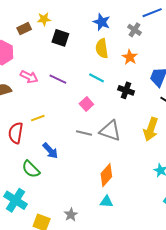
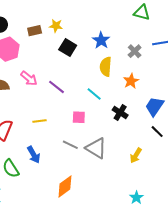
blue star: (102, 22) -> (101, 40), moved
gray cross: (134, 30) -> (135, 51), moved
pink square: (86, 104) -> (79, 117), turned 32
yellow line: (38, 118) -> (40, 121), moved
yellow arrow: (151, 129) -> (136, 155), size x0.7
orange diamond: (106, 175) -> (65, 187), moved

